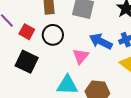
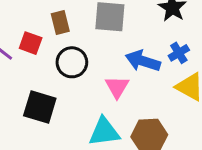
red square: (27, 32) -> (31, 43), moved

